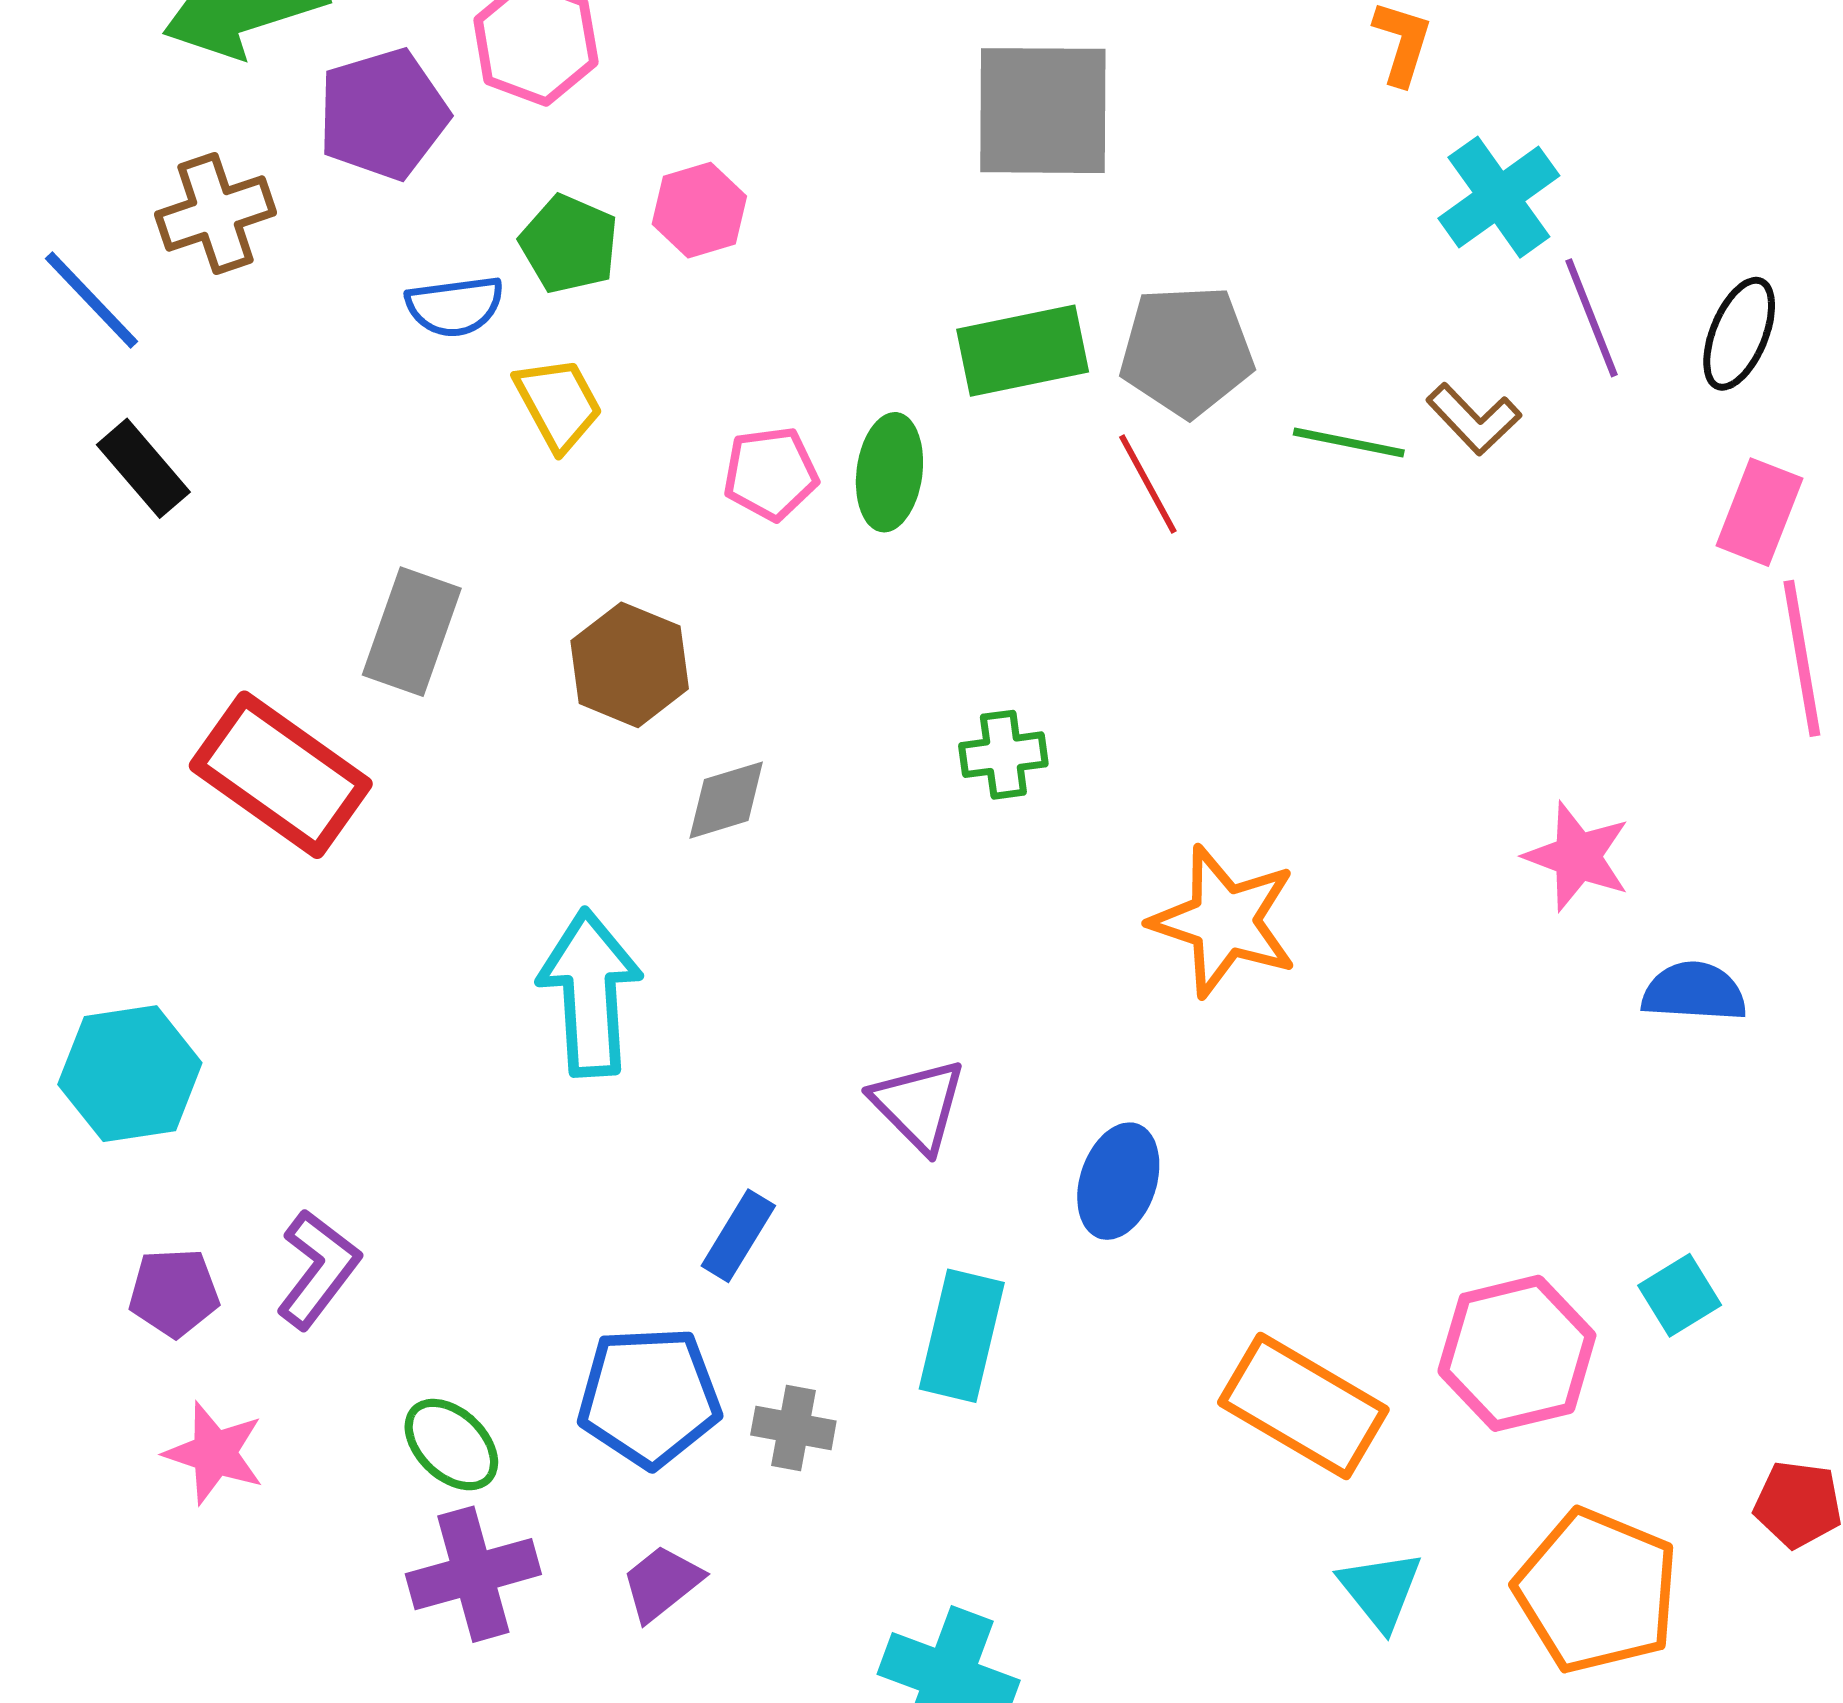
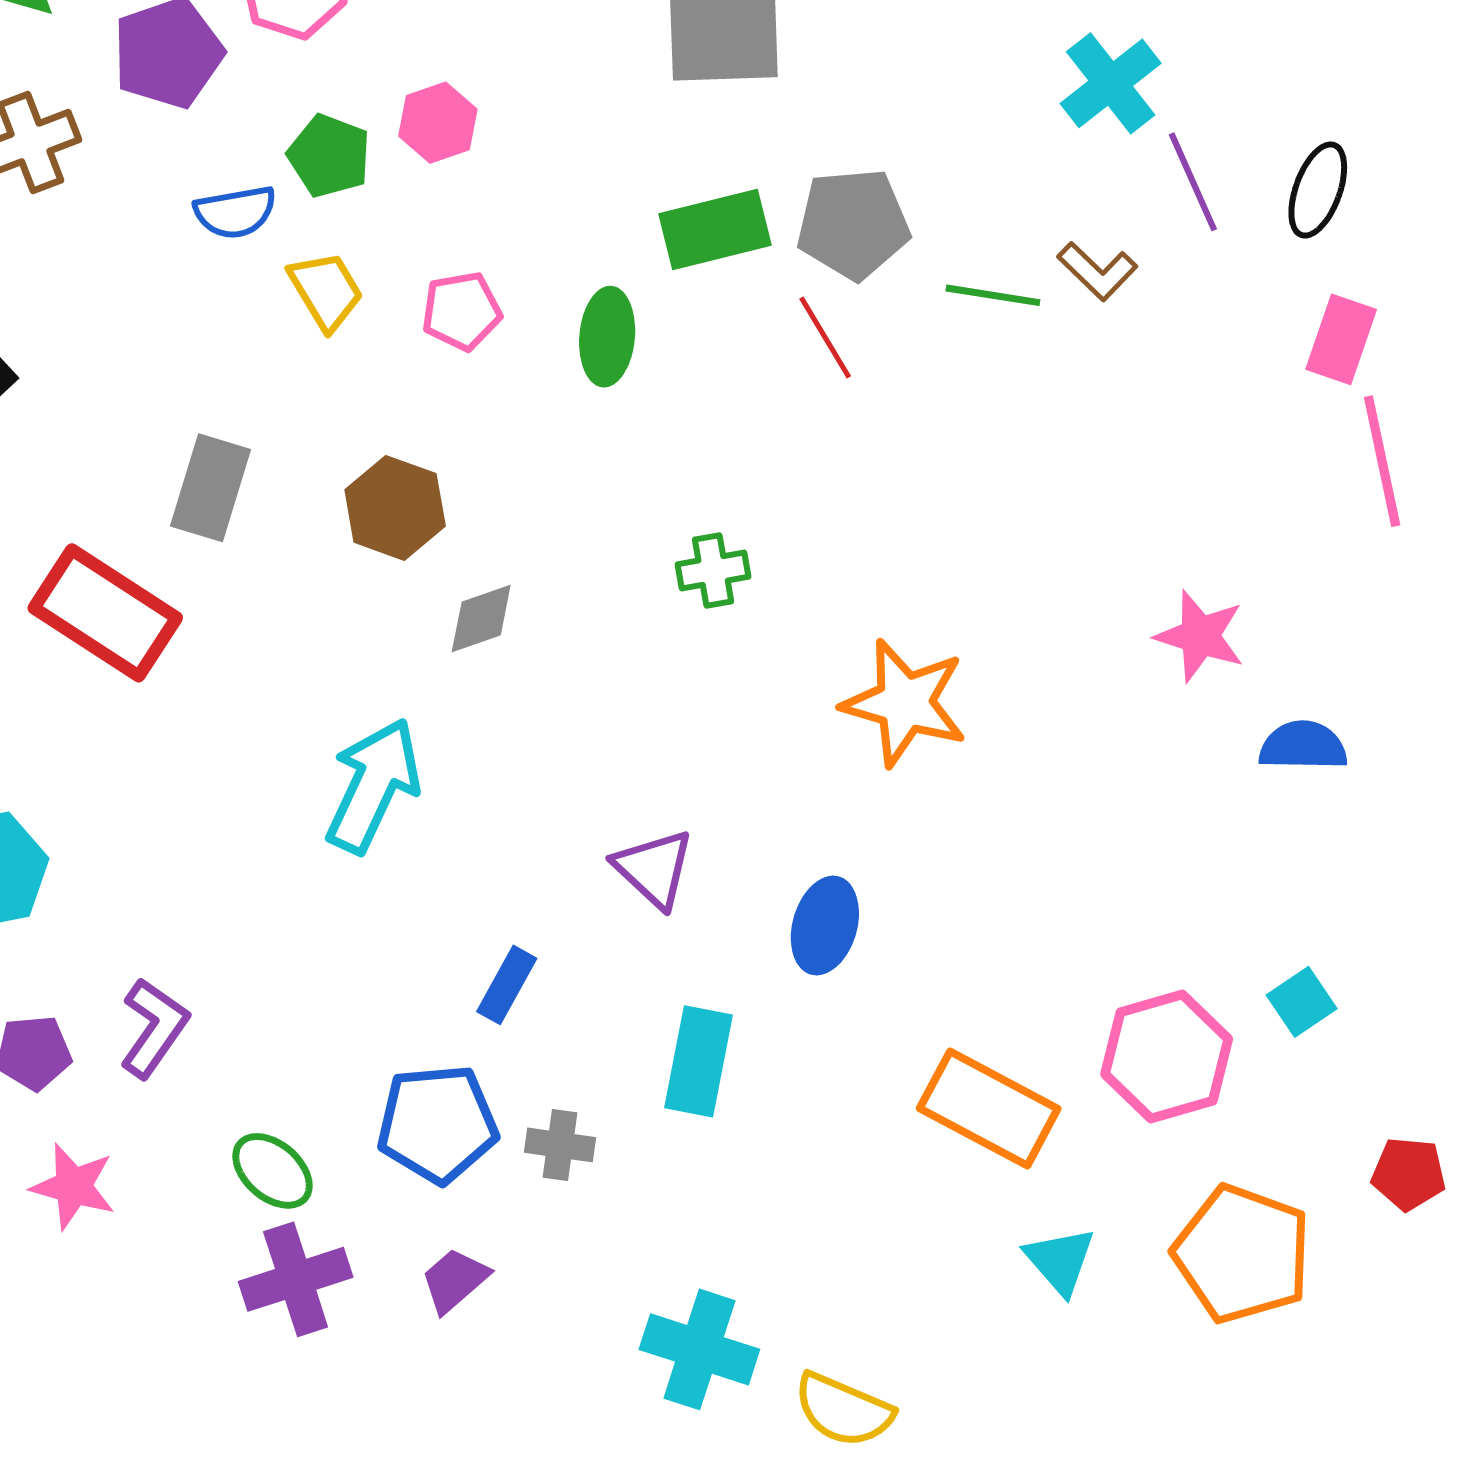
pink pentagon: (771, 473) -> (462, 311), moved
cyan arrow: (590, 993) -> (373, 786), turned 31

